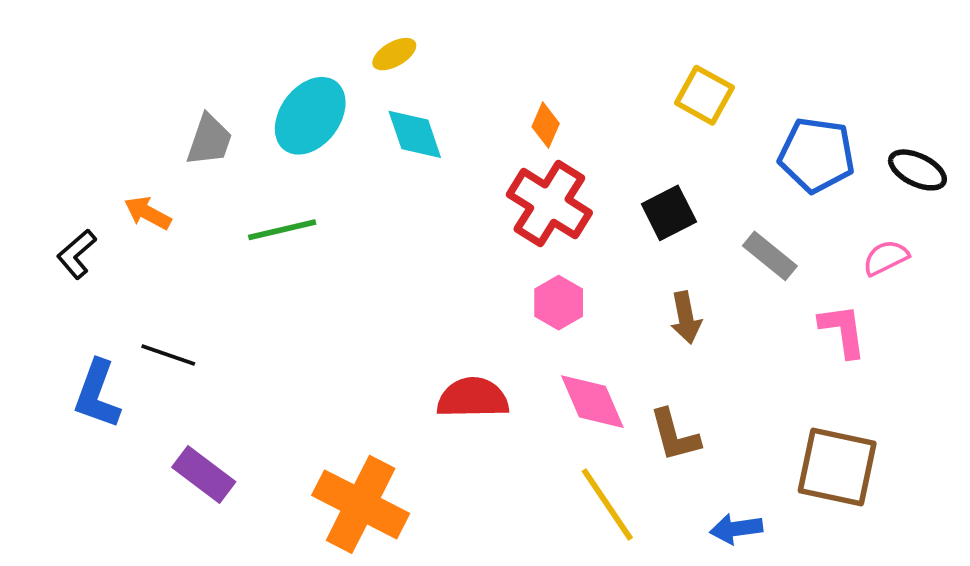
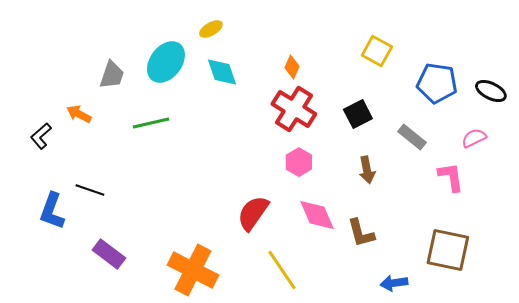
red semicircle: (473, 398) -> (253, 213), turned -54
yellow line: (607, 504) -> (282, 270), moved

